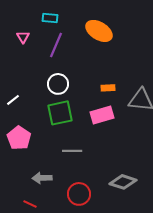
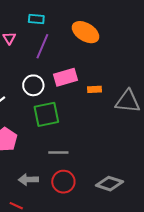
white circle: (58, 84) -> (33, 85), moved
pink rectangle: (102, 115) -> (65, 77), moved
red circle: (79, 194) -> (63, 182), moved

